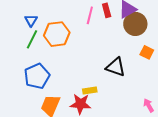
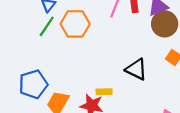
blue pentagon: (37, 76) -> (33, 84), moved

